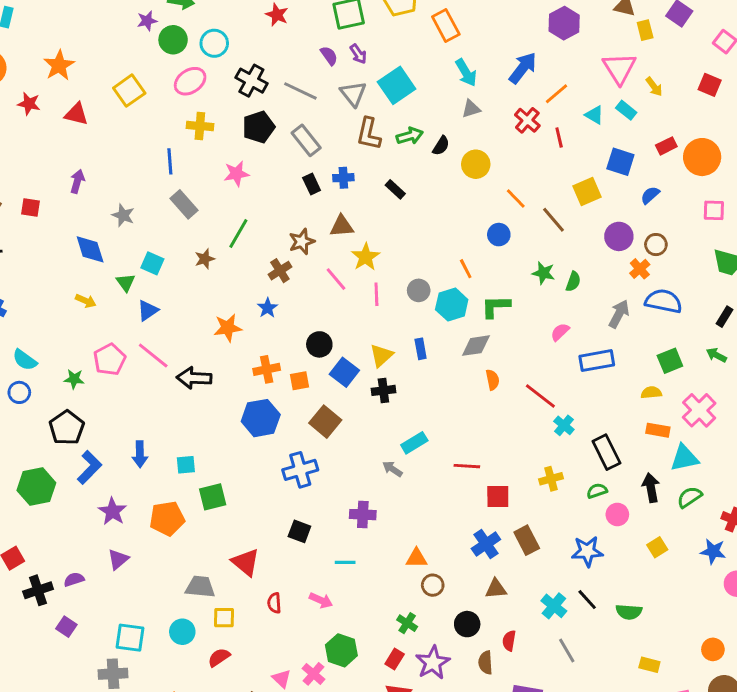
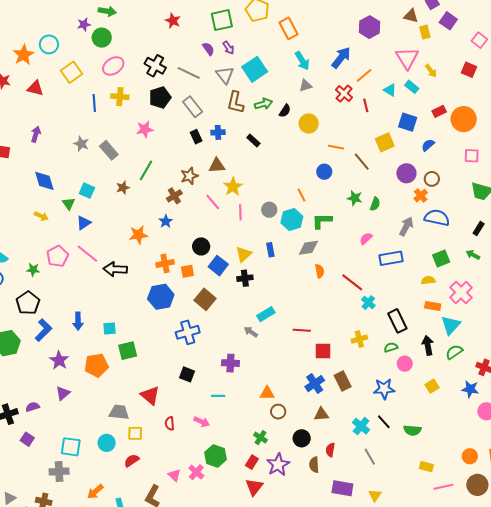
cyan circle: (214, 43) -> (49, 44), moved
blue line: (170, 161) -> (94, 103), moved
orange line: (516, 198) -> (336, 147), turned -35
gray star: (123, 215) -> (81, 144), moved
cyan triangle: (684, 458) -> (451, 325), turned -35

